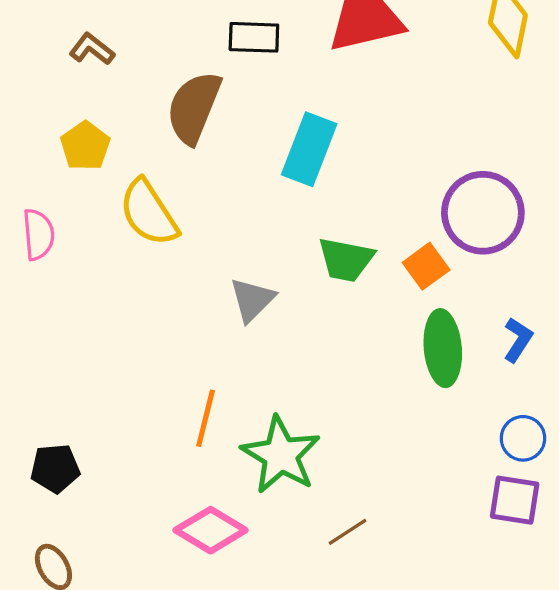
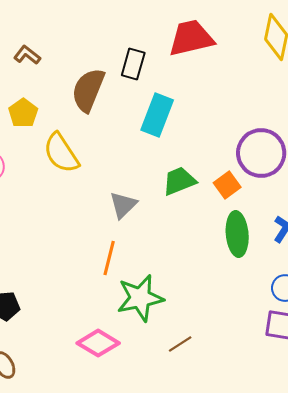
black rectangle: (254, 37) -> (133, 64), moved, turned -76
green trapezoid: (346, 260) -> (179, 181), turned 147
orange line: (206, 418) -> (109, 258), moved
green star: (281, 455) -> (140, 298), turned 30

